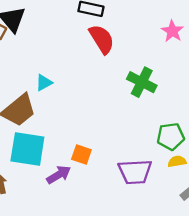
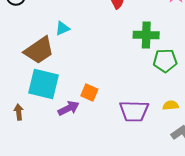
green cross: (142, 82) -> (146, 35), turned -30
green pentagon: (171, 136) -> (165, 61), moved

